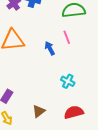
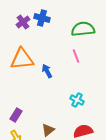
blue arrow: (50, 48) -> (47, 71), moved

